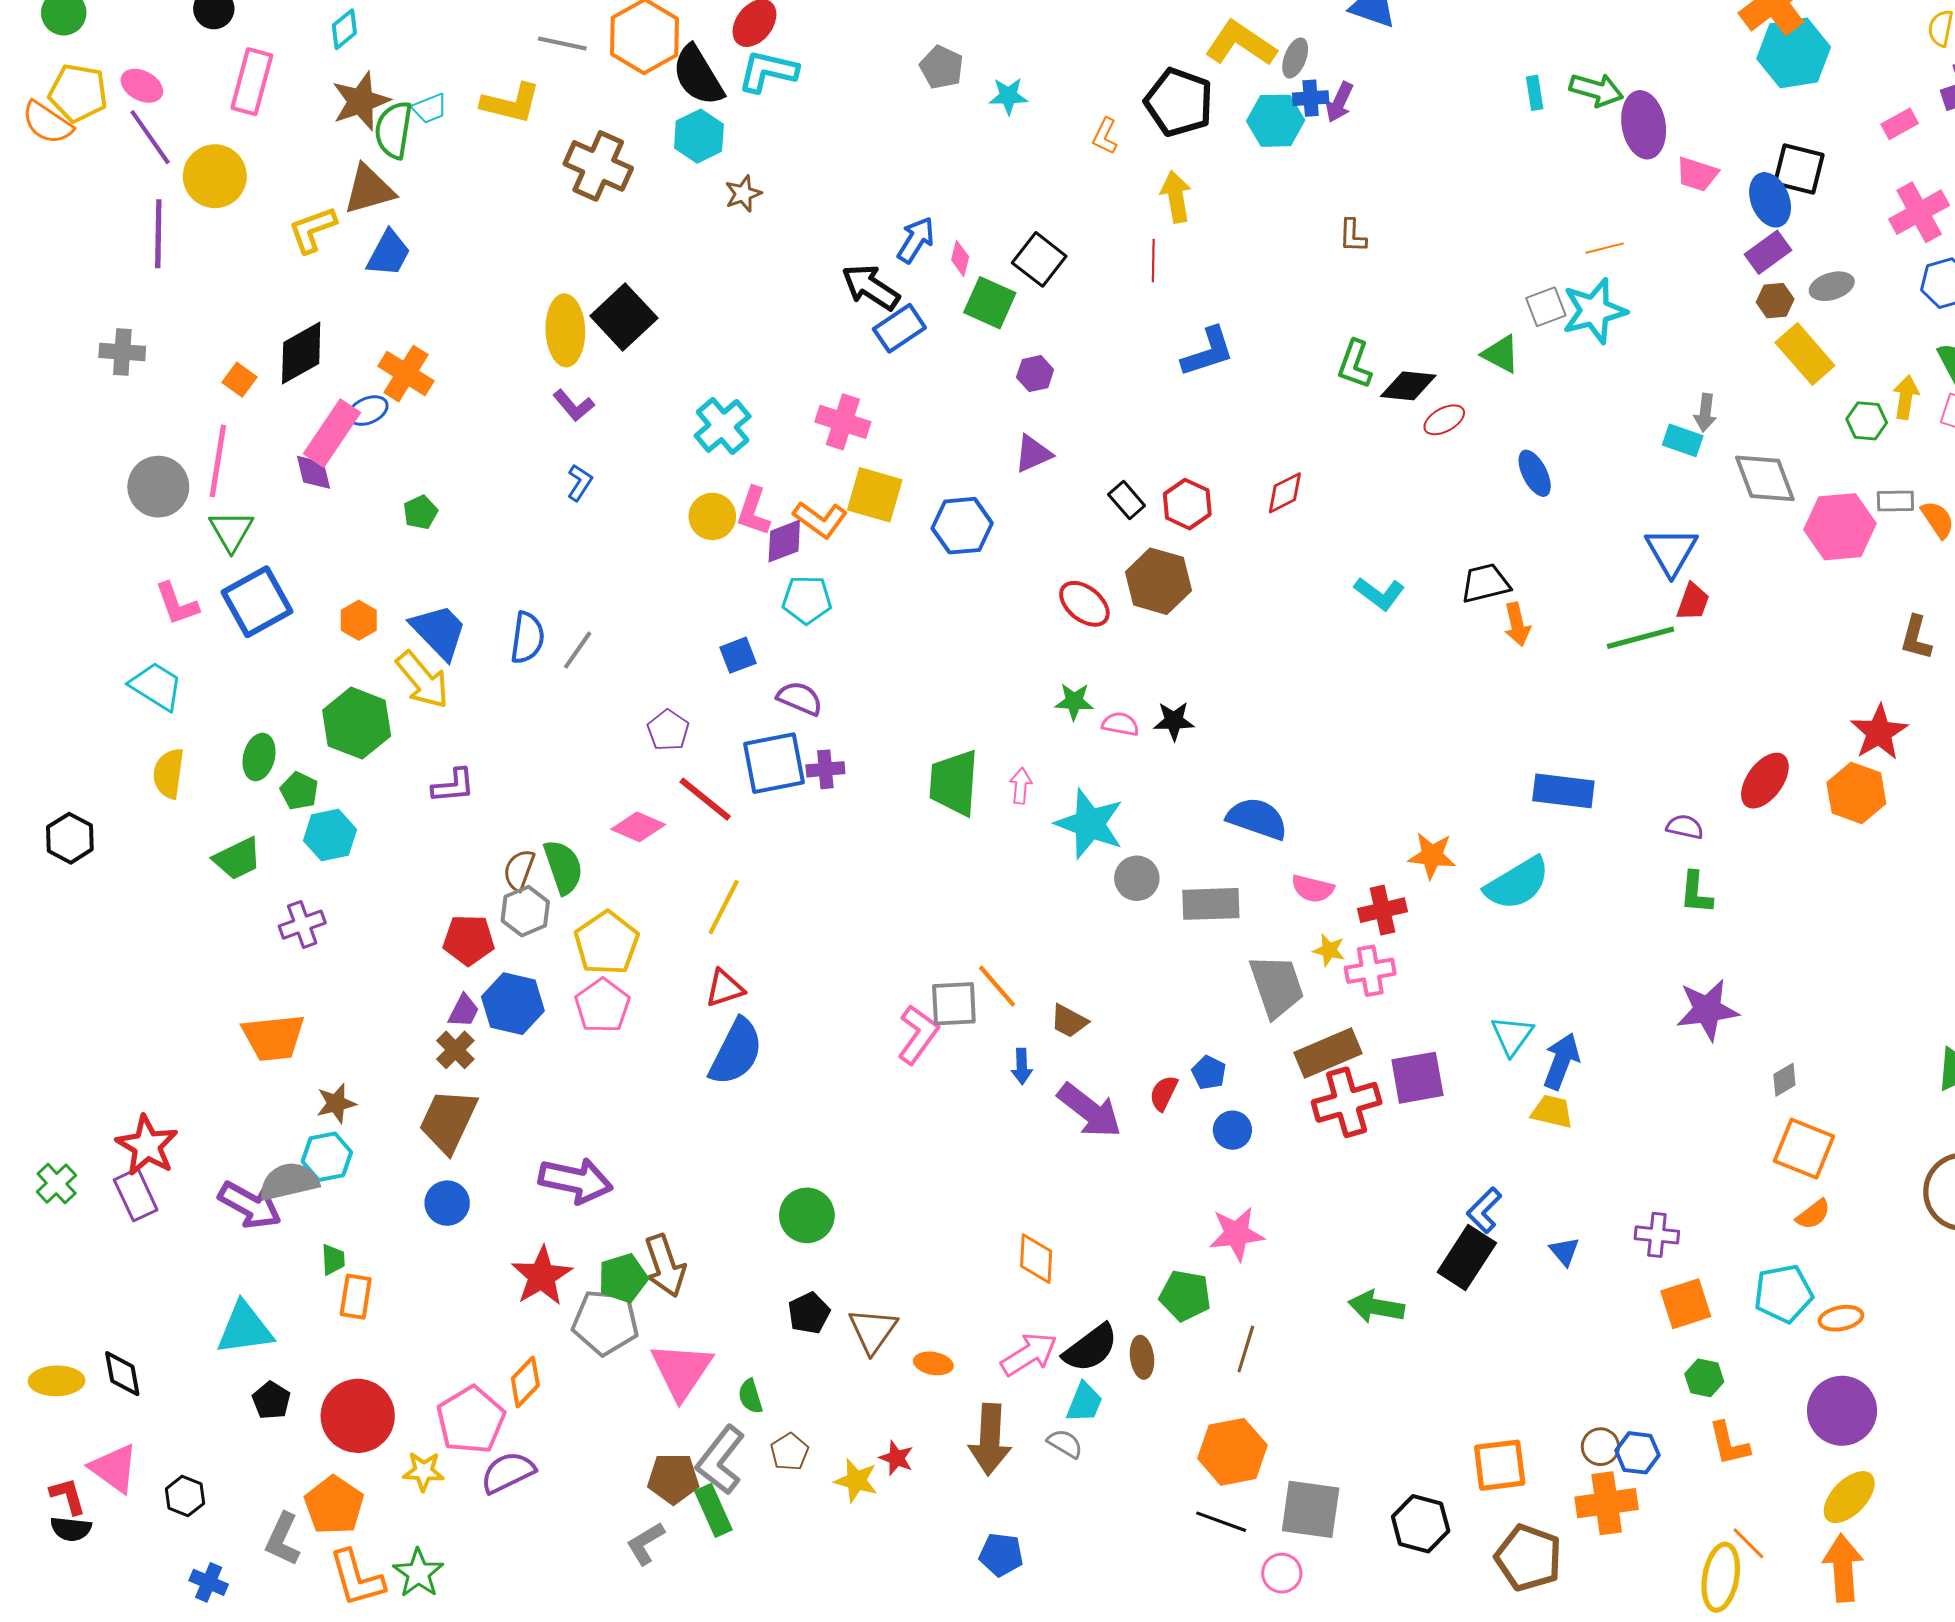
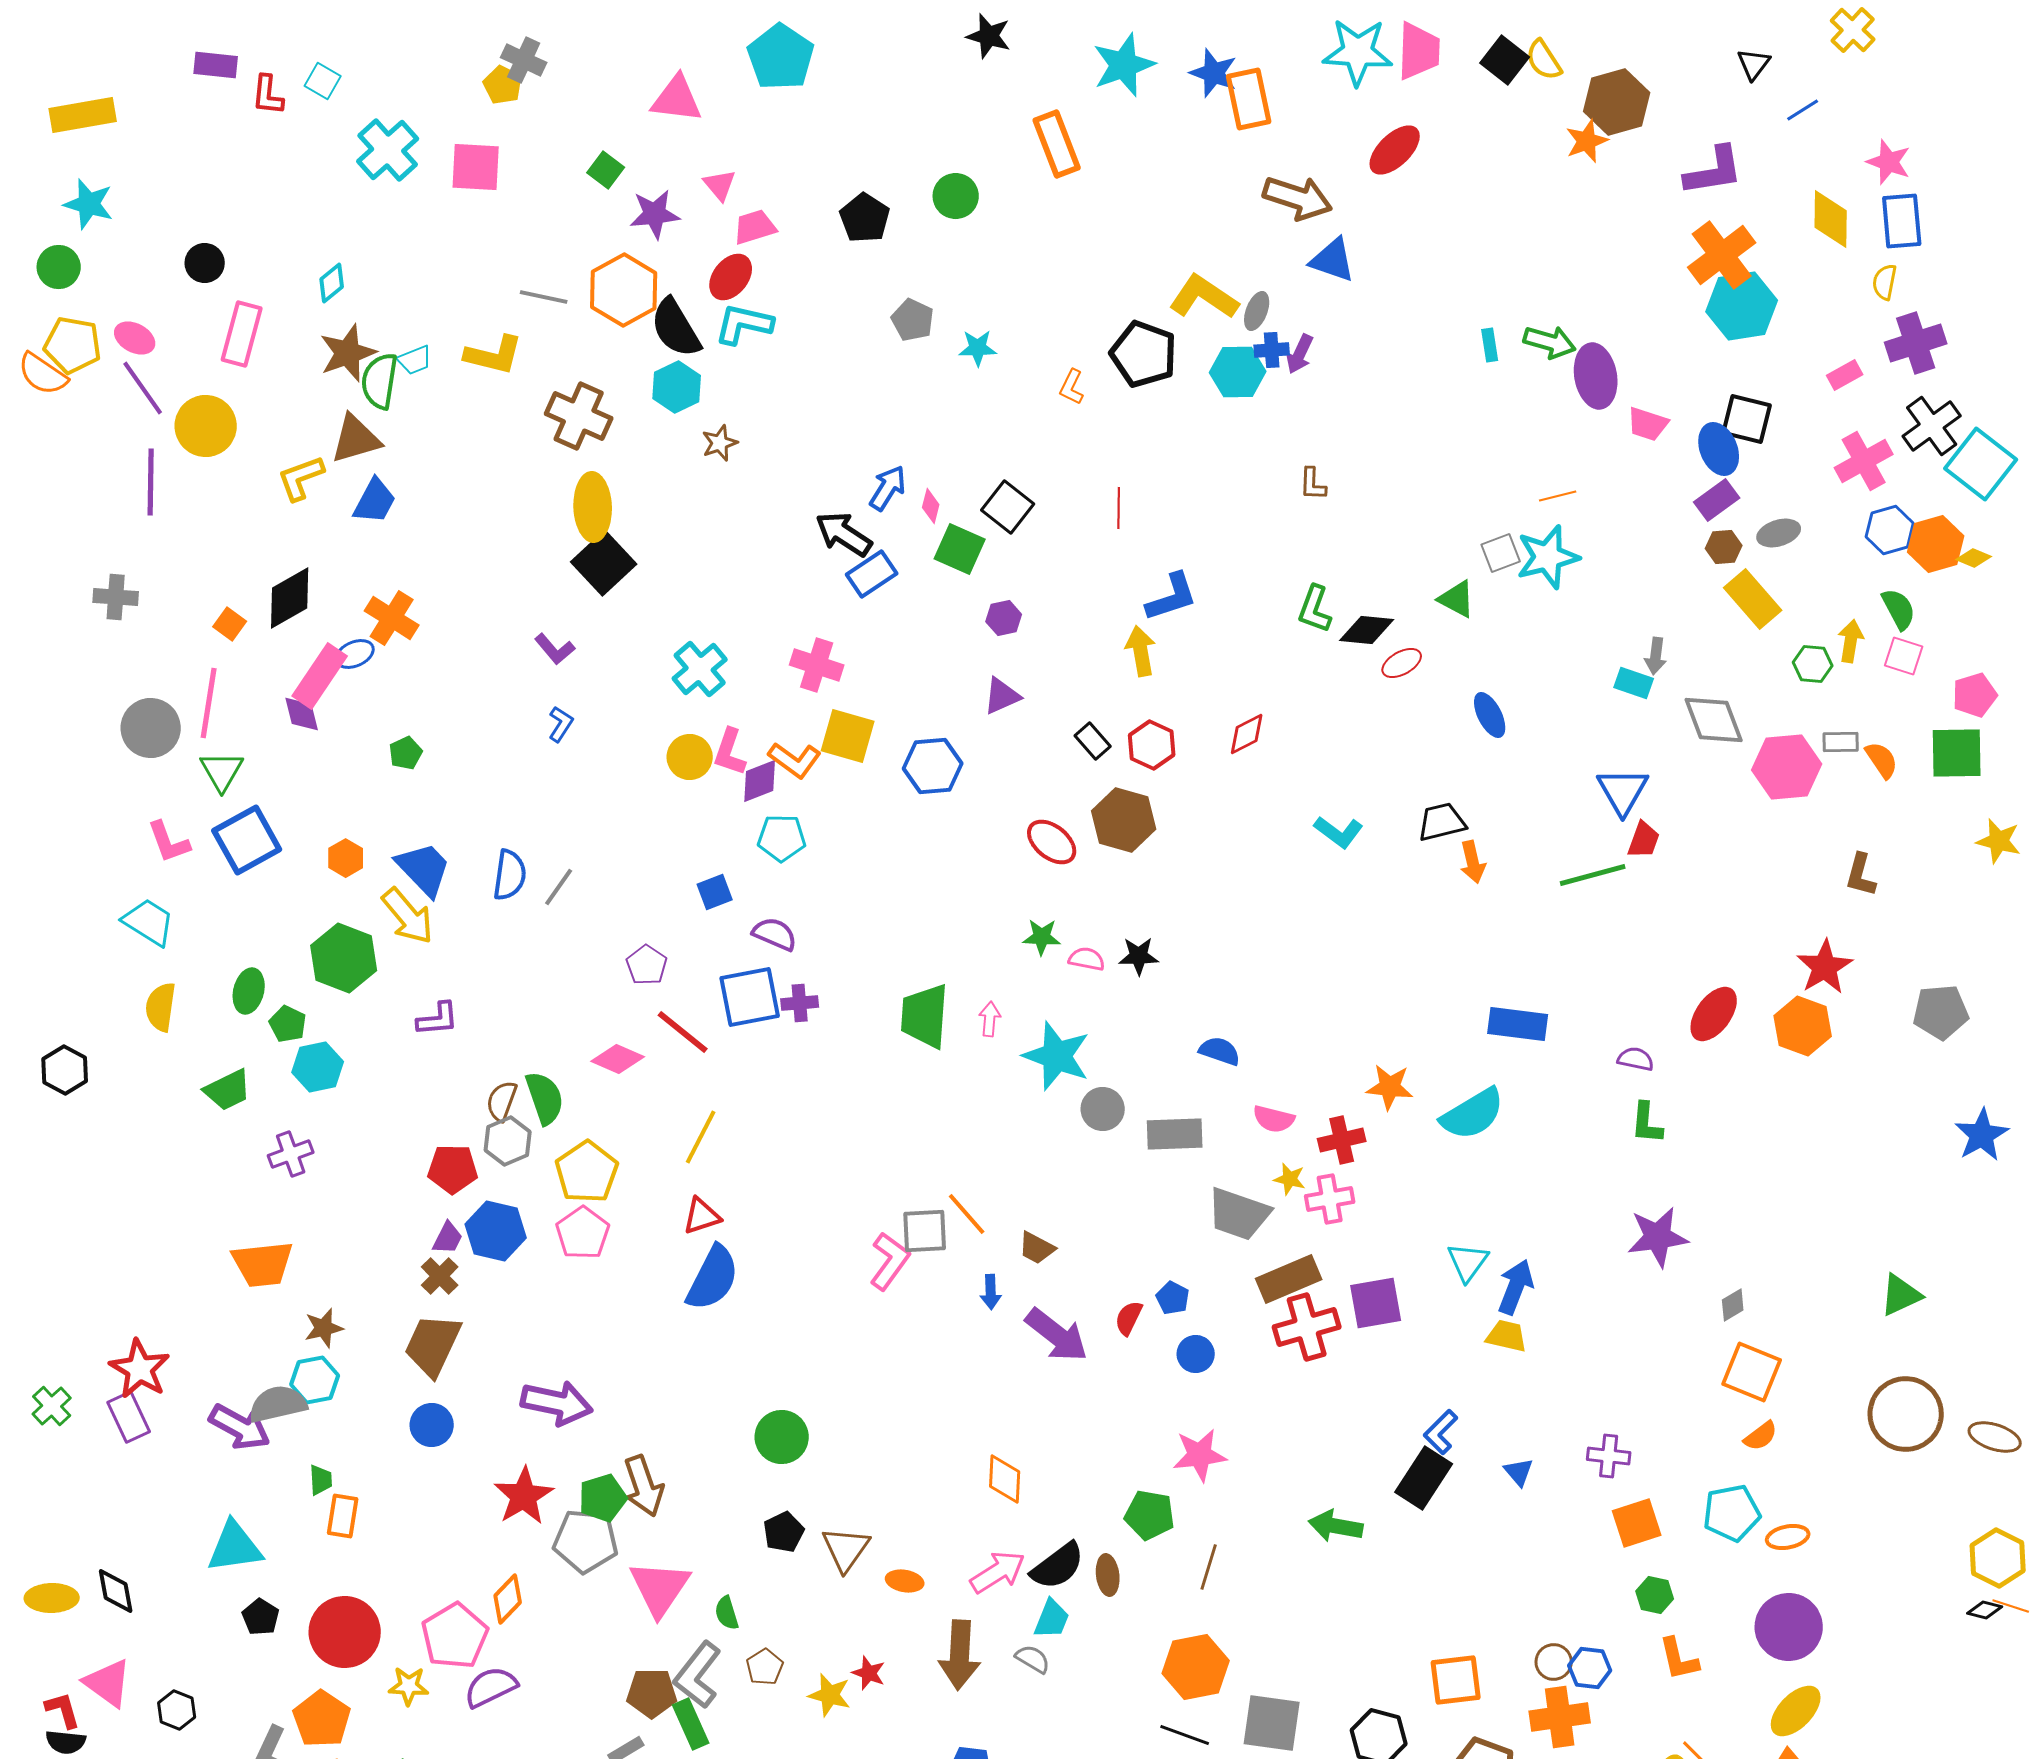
yellow arrow: (1176, 197) -> (1141, 651), moved
yellow ellipse: (565, 330) -> (593, 507), moved
blue semicircle: (1257, 819) -> (1220, 1051), size x0.7
gray trapezoid: (1277, 986) -> (1239, 1214), turned 128

